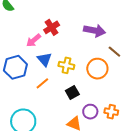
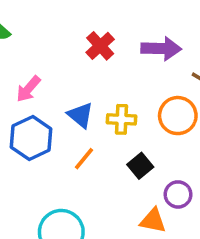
red cross: (52, 27) -> (100, 46), moved
pink arrow: (34, 40) -> (28, 89), moved

